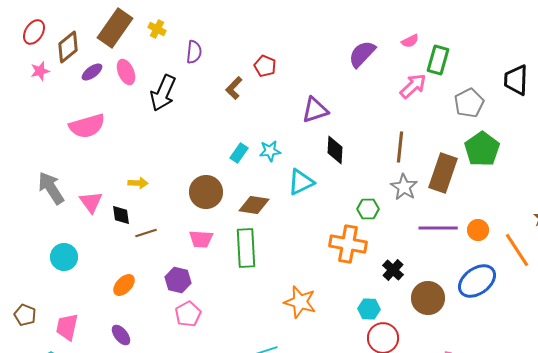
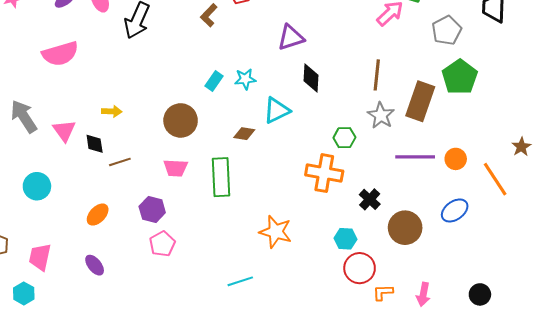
brown diamond: (254, 205) -> (244, 134), moved, size x0.7
blue ellipse: (477, 281) -> (455, 210), size x0.7

